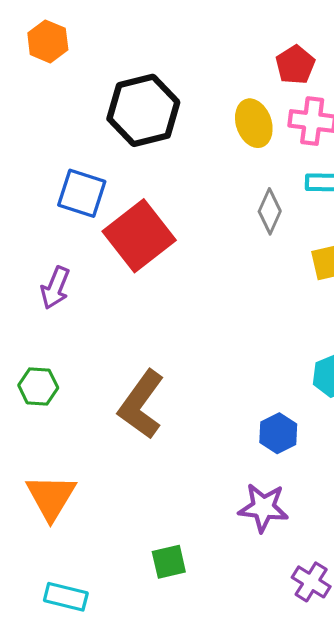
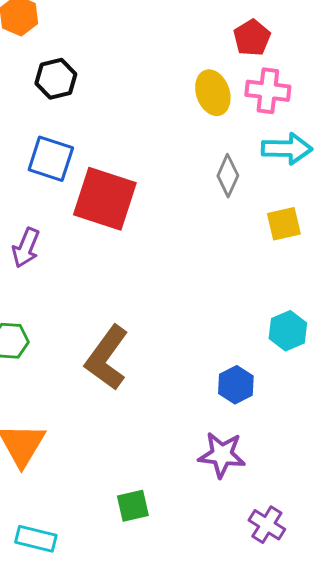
black hexagon: (143, 110) -> (56, 79), moved, size x0.6
red square: (139, 236) -> (105, 199), turned -34

